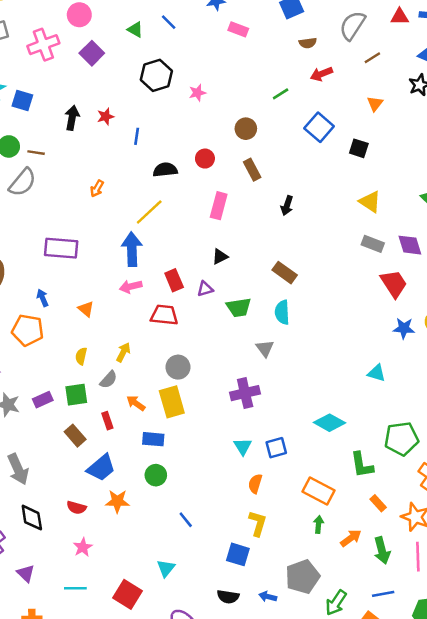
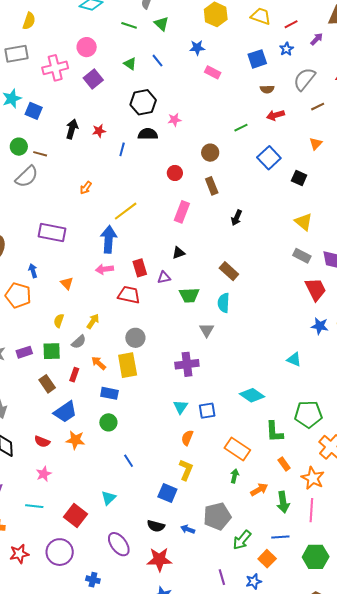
black semicircle: (165, 170) -> (148, 134), moved
red rectangle: (107, 421) -> (74, 375), turned 32

